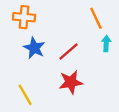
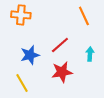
cyan arrow: (106, 43) -> (90, 54), moved
blue star: (34, 48) -> (30, 55), moved, turned 30

